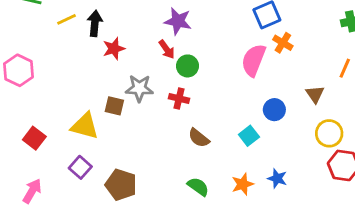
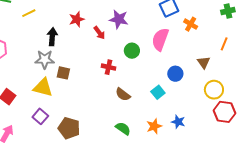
purple star: (178, 21) -> (119, 19), moved
black arrow: (95, 23) -> (52, 37), moved
orange cross: (283, 43) -> (191, 24), moved
red star: (114, 49) -> (77, 19), moved
green circle: (187, 66) -> (132, 51), moved
gray star: (139, 88) -> (45, 59), moved

